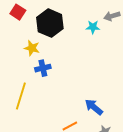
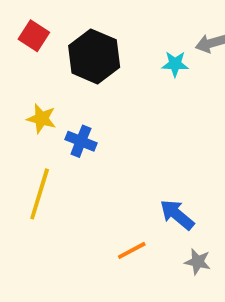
yellow star: (32, 48) -> (41, 119), moved
blue cross: (43, 68) -> (81, 141), turned 35

